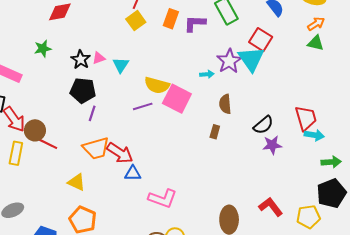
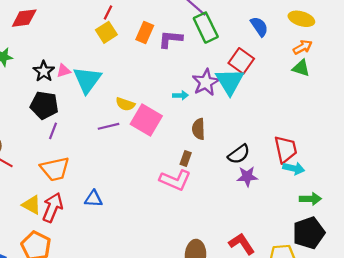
cyan triangle: (121, 65) -> (87, 80), size x1.6
yellow semicircle: (157, 85) -> (125, 104), size x0.7
red arrow: (120, 153) -> (53, 208), moved, turned -104
pink L-shape: (163, 199) -> (175, 180), moved

